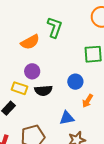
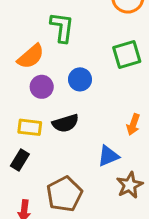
purple circle: (32, 71) -> (42, 87), moved
blue circle: (75, 82) -> (80, 79), moved

